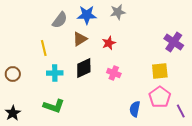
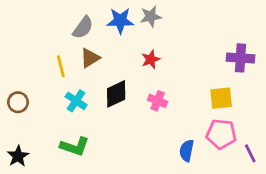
gray star: (118, 12) -> (151, 17), moved
brown triangle: (80, 39) -> (90, 58), moved
purple cross: (174, 42) -> (241, 58), turned -30
cyan cross: (55, 73) -> (76, 101), turned 35
pink pentagon: (160, 97) -> (221, 134), turned -30

